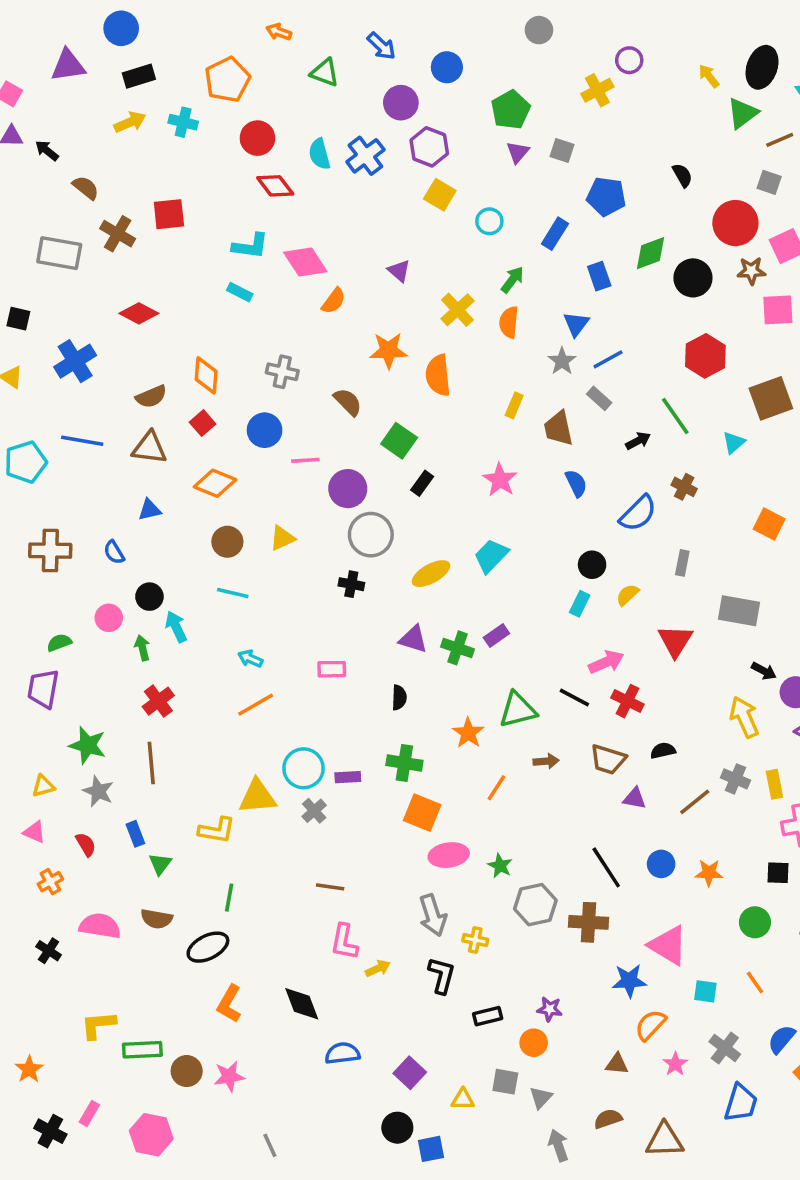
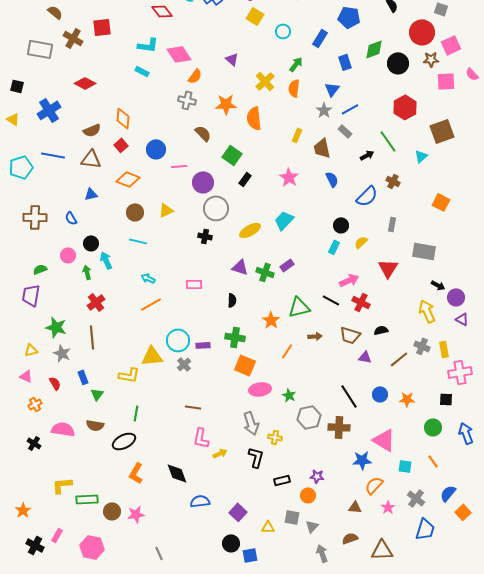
gray cross: (282, 372) -> (187, 100), moved

